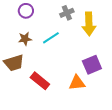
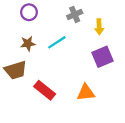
yellow arrow: (89, 24) -> (99, 27), size x0.6
purple square: (92, 65) -> (103, 57), moved

